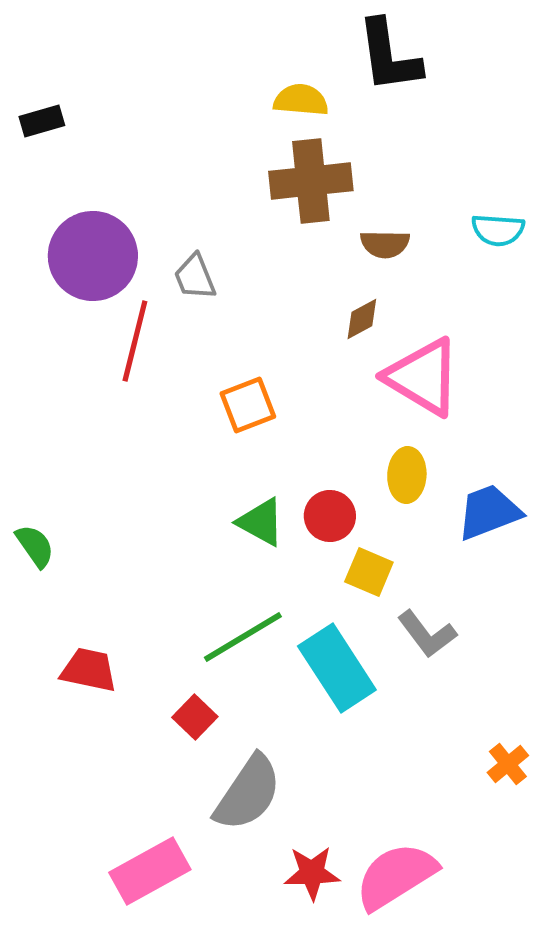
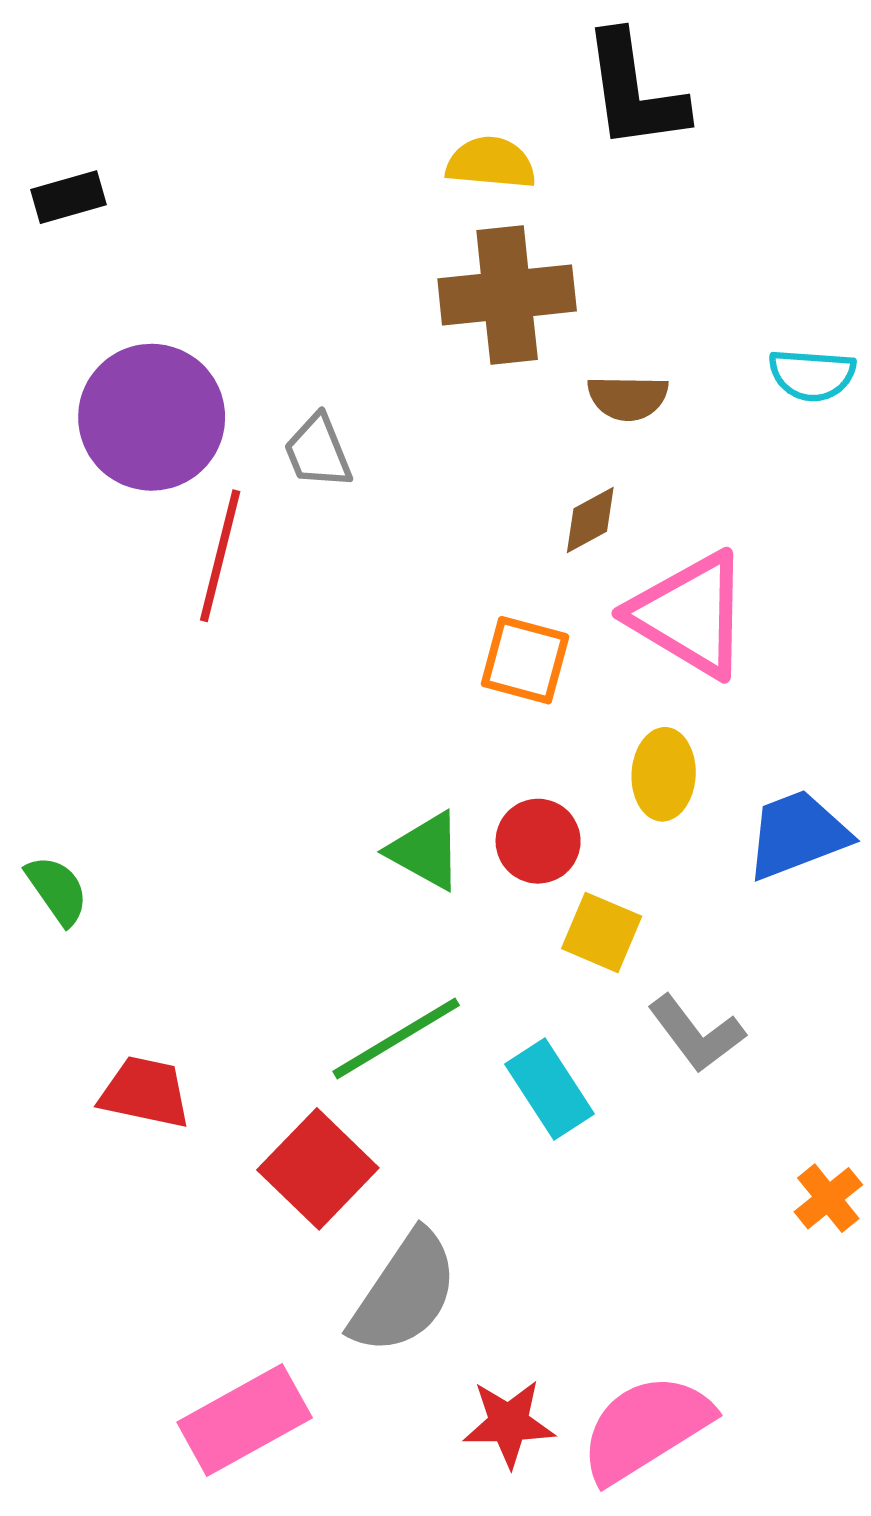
orange square: (248, 405) -> (525, 660), moved, turned 36
cyan rectangle: (337, 668) -> (549, 1089), size x0.7
red square: (195, 717) -> (318, 1169), size x1.6
orange cross: (508, 764) -> (828, 1198), moved

